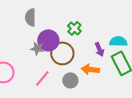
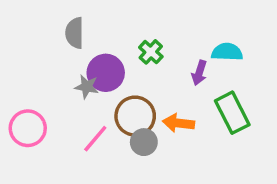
cyan semicircle: (118, 41) -> (227, 52), moved
purple arrow: (99, 49) -> (199, 73), moved, turned 40
brown circle: (62, 53) -> (135, 116), moved

